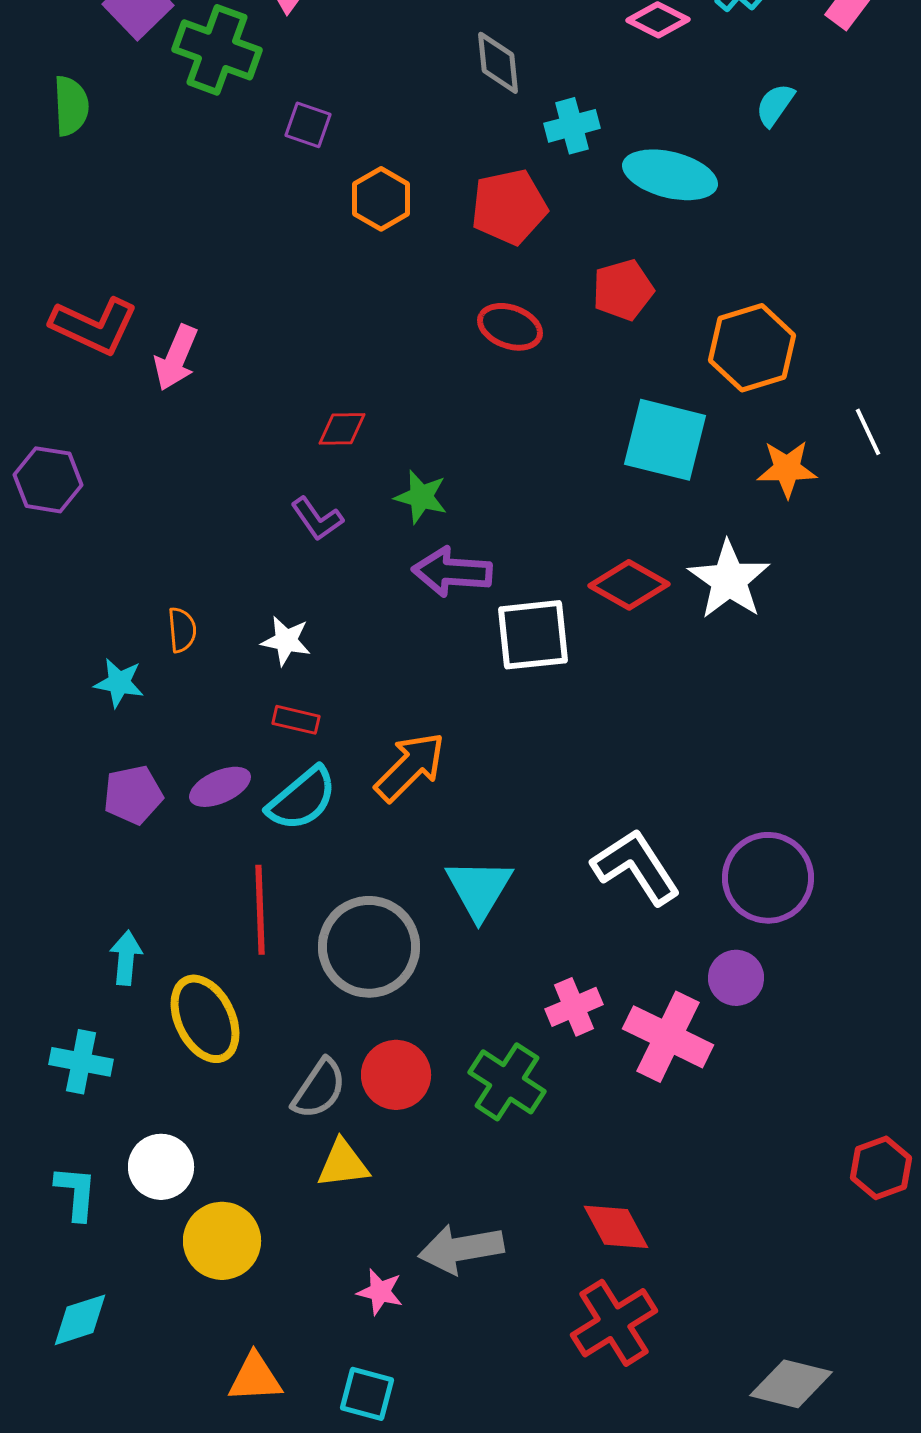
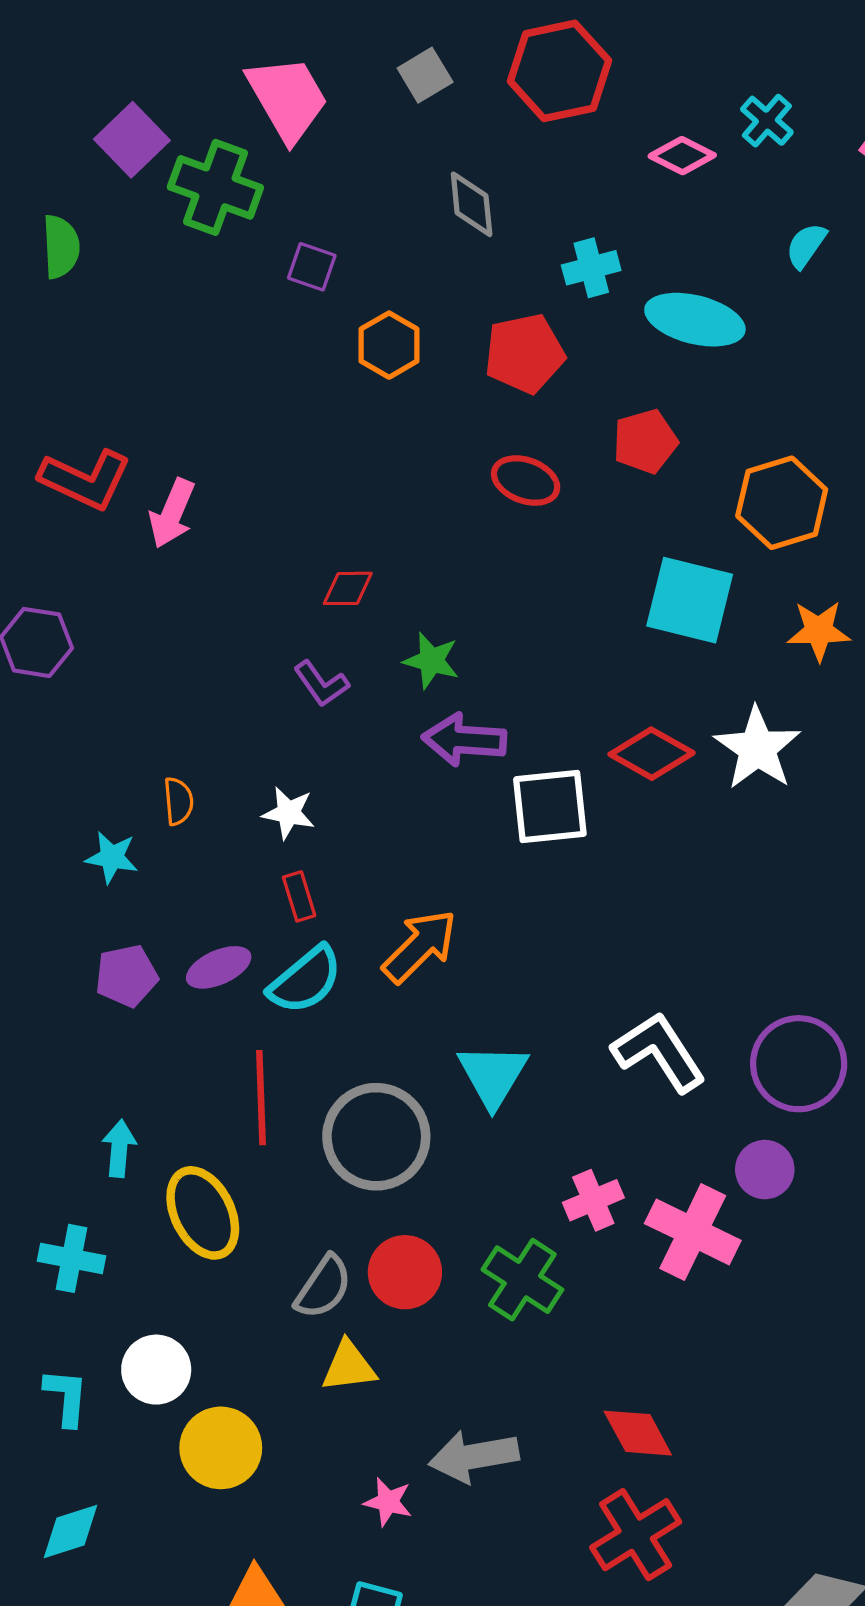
gray diamond: (498, 63) -> (472, 204), moved
red rectangle: (296, 720) -> (299, 896), turned 60

